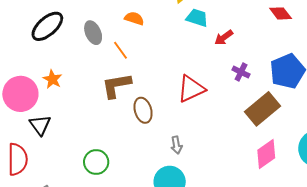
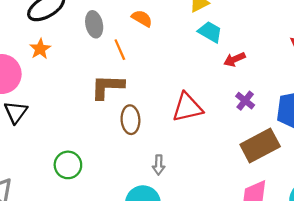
orange star: (52, 79) -> (40, 49), moved

